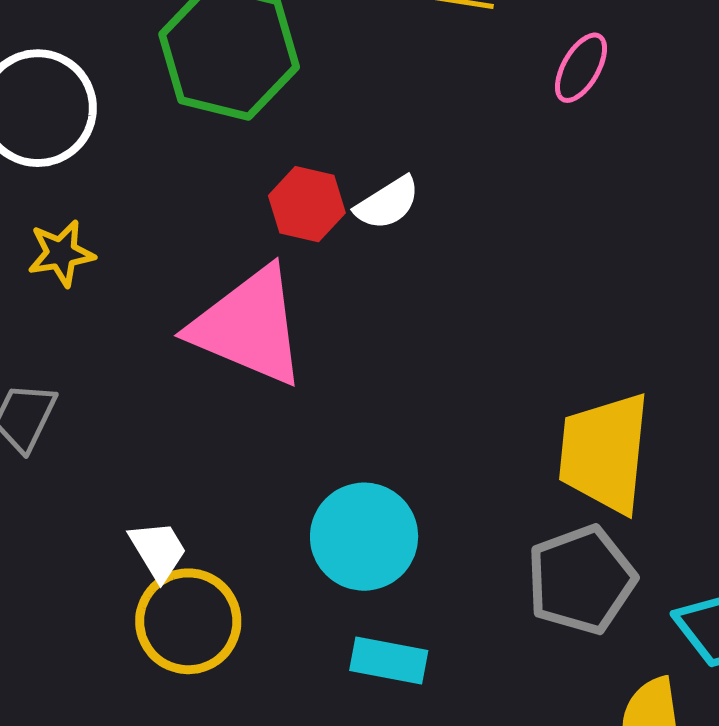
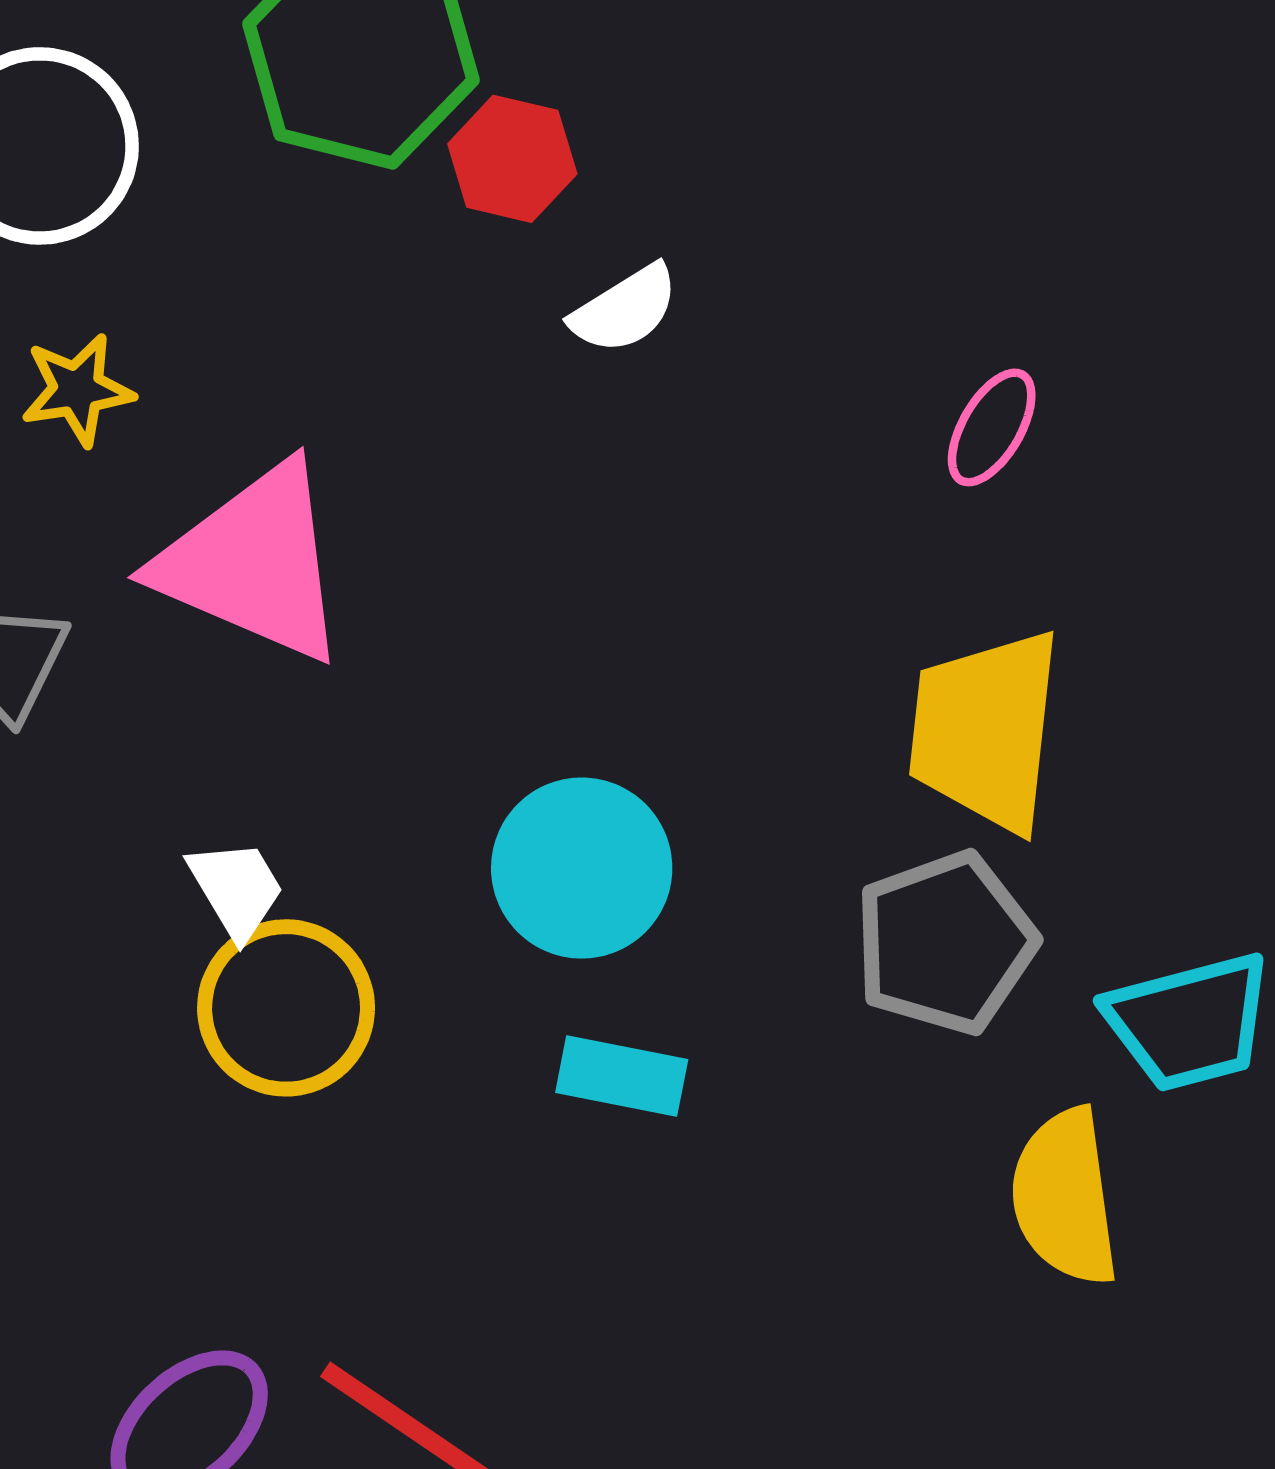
pink ellipse: (581, 68) -> (992, 427), moved
red hexagon: (307, 204) -> (512, 159), moved
pink triangle: (249, 326) -> (253, 563), moved

